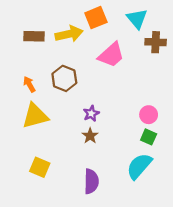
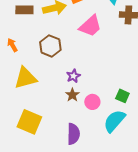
orange arrow: (29, 84) -> (12, 45), moved
pink circle: (149, 115) -> (92, 102), moved
yellow square: (40, 167) -> (29, 122), size x1.4

